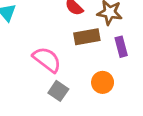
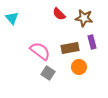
brown rectangle: (87, 37) -> (70, 48), moved

